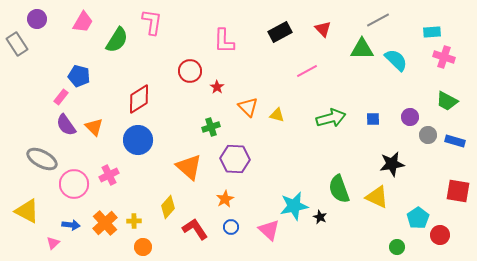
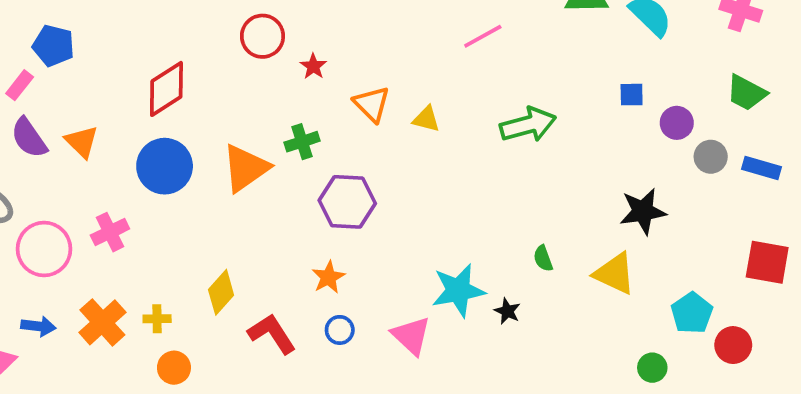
blue square: (373, 119) -> (632, 95), moved
orange triangle: (189, 167) -> (246, 168), moved, turned 44
green semicircle: (339, 189) -> (543, 258), size x0.5

